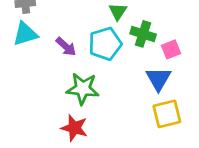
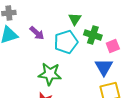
purple arrow: (66, 47) -> (37, 33), moved

